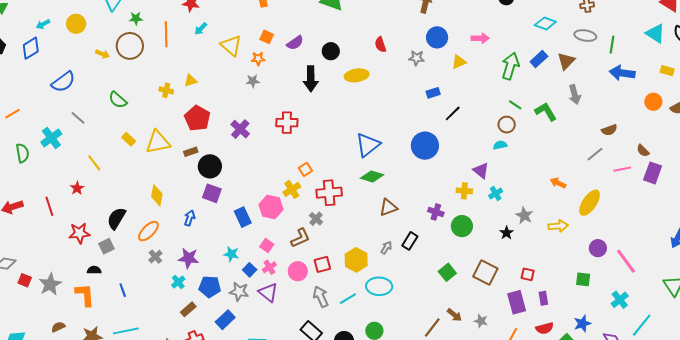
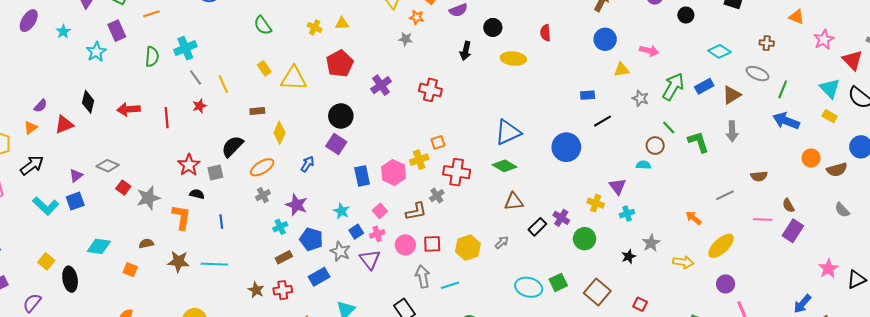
gray star: (416, 58) -> (640, 98), moved
yellow rectangle: (667, 71) -> (830, 116), moved
black arrow: (311, 79) -> (466, 51), size x0.7
gray line: (78, 118) -> (196, 78), moved
brown rectangle: (191, 152) -> (257, 111), moved
gray line: (595, 154) -> (725, 195), moved
red star: (79, 233) -> (189, 165), moved, turned 30
black rectangle: (410, 241) -> (537, 227), moved
purple circle: (598, 248) -> (726, 284), moved
cyan ellipse: (379, 286) -> (529, 287), moved

